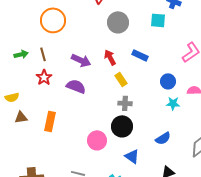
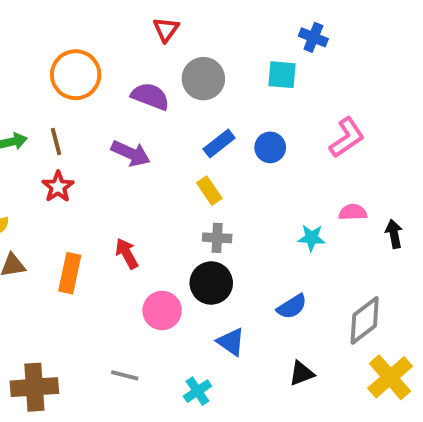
blue rectangle: (140, 55) -> (219, 143), moved, turned -63
red arrow: (110, 57) -> (127, 254), moved
blue circle: (168, 81) -> (270, 147), moved
purple semicircle: (76, 86) -> (150, 96), moved

